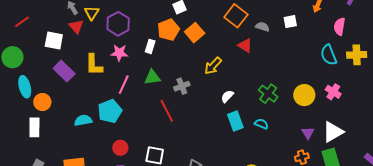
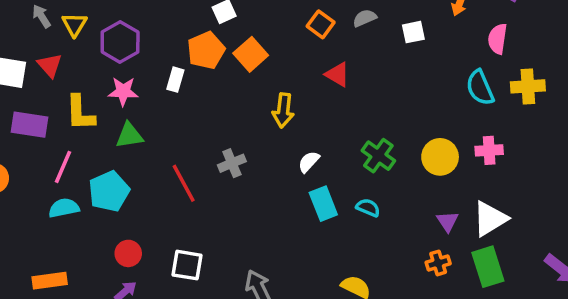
orange square: (236, 16) -> (321, 24), size x0.7
red triangle: (76, 27) -> (50, 65), moved
gray semicircle: (262, 27) -> (365, 18), moved, turned -40
yellow arrow: (213, 66) -> (283, 110), turned -36
purple rectangle: (64, 71) -> (30, 125), turned -35
green triangle: (152, 77) -> (129, 135), moved
pink line: (124, 85) -> (63, 167), moved
gray cross: (182, 86) -> (232, 163), moved
pink cross: (333, 92) -> (489, 150), turned -35
red line: (167, 111) -> (184, 183), moved

